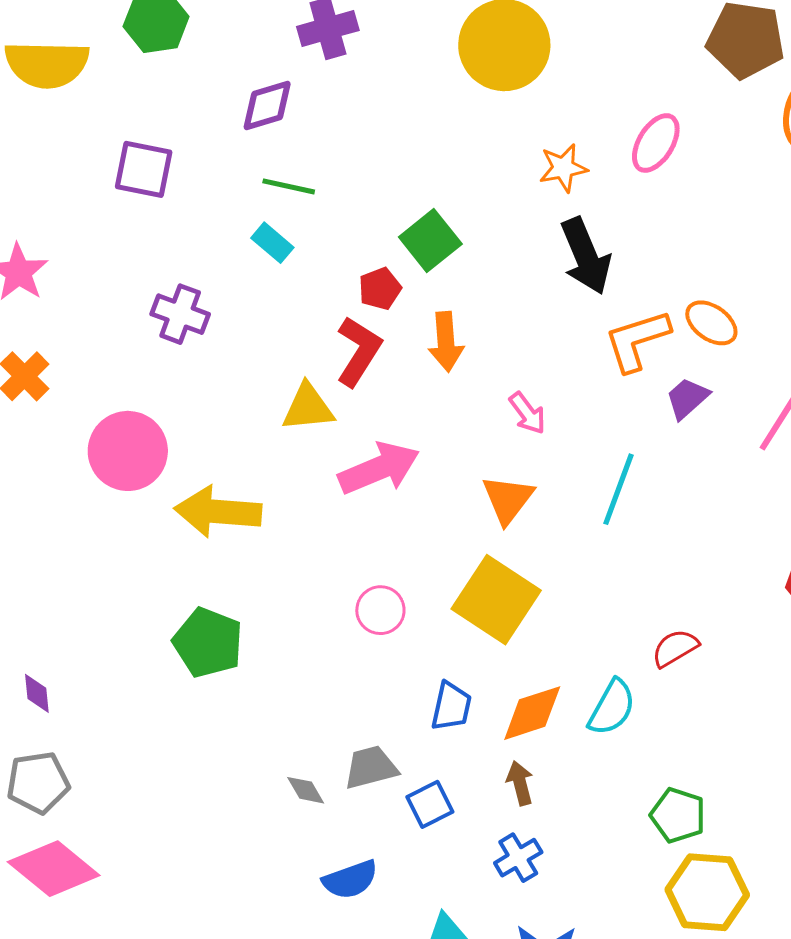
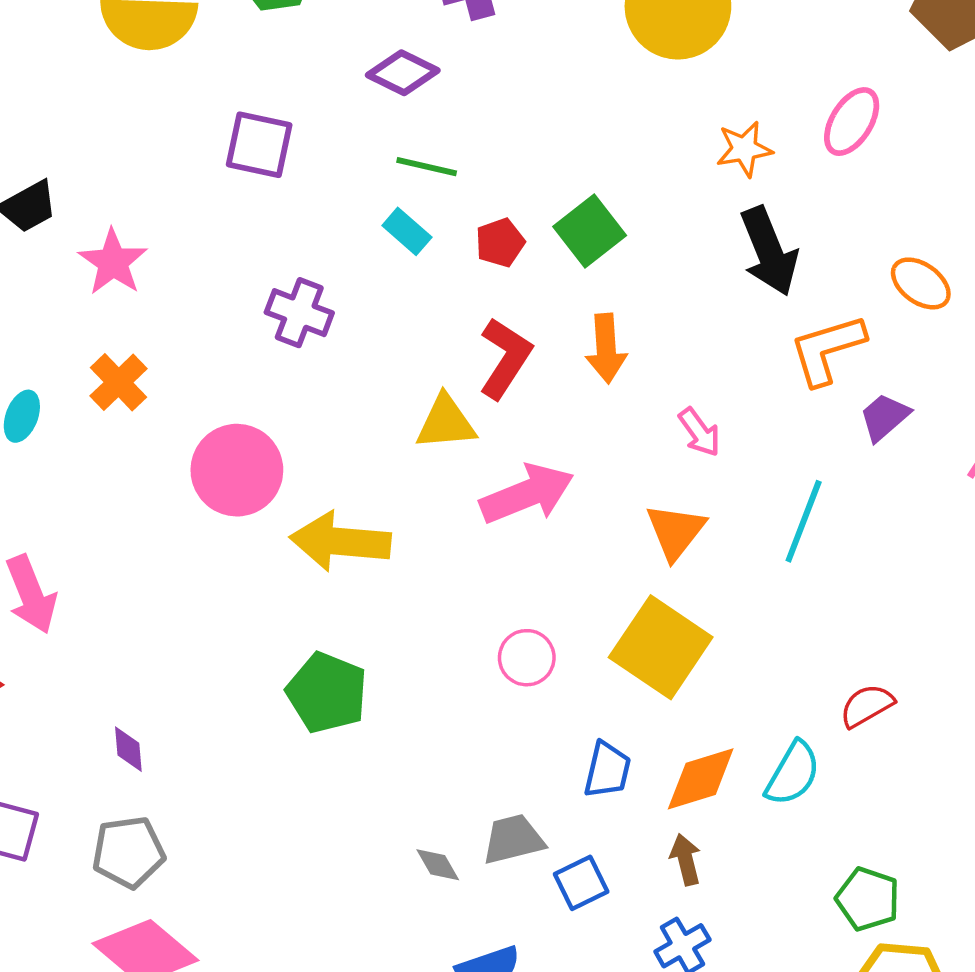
purple diamond: (267, 105) -> (403, 73), turned 42
red pentagon: (380, 289) -> (500, 243), moved
orange ellipse: (711, 323) -> (921, 283), moved

